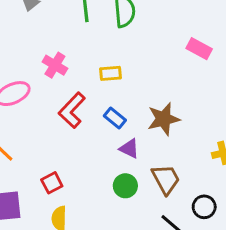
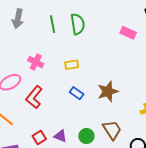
pink rectangle: (199, 49) -> (128, 33), moved
red L-shape: (72, 110) -> (34, 97), moved
purple triangle: (129, 149) -> (60, 136), moved

